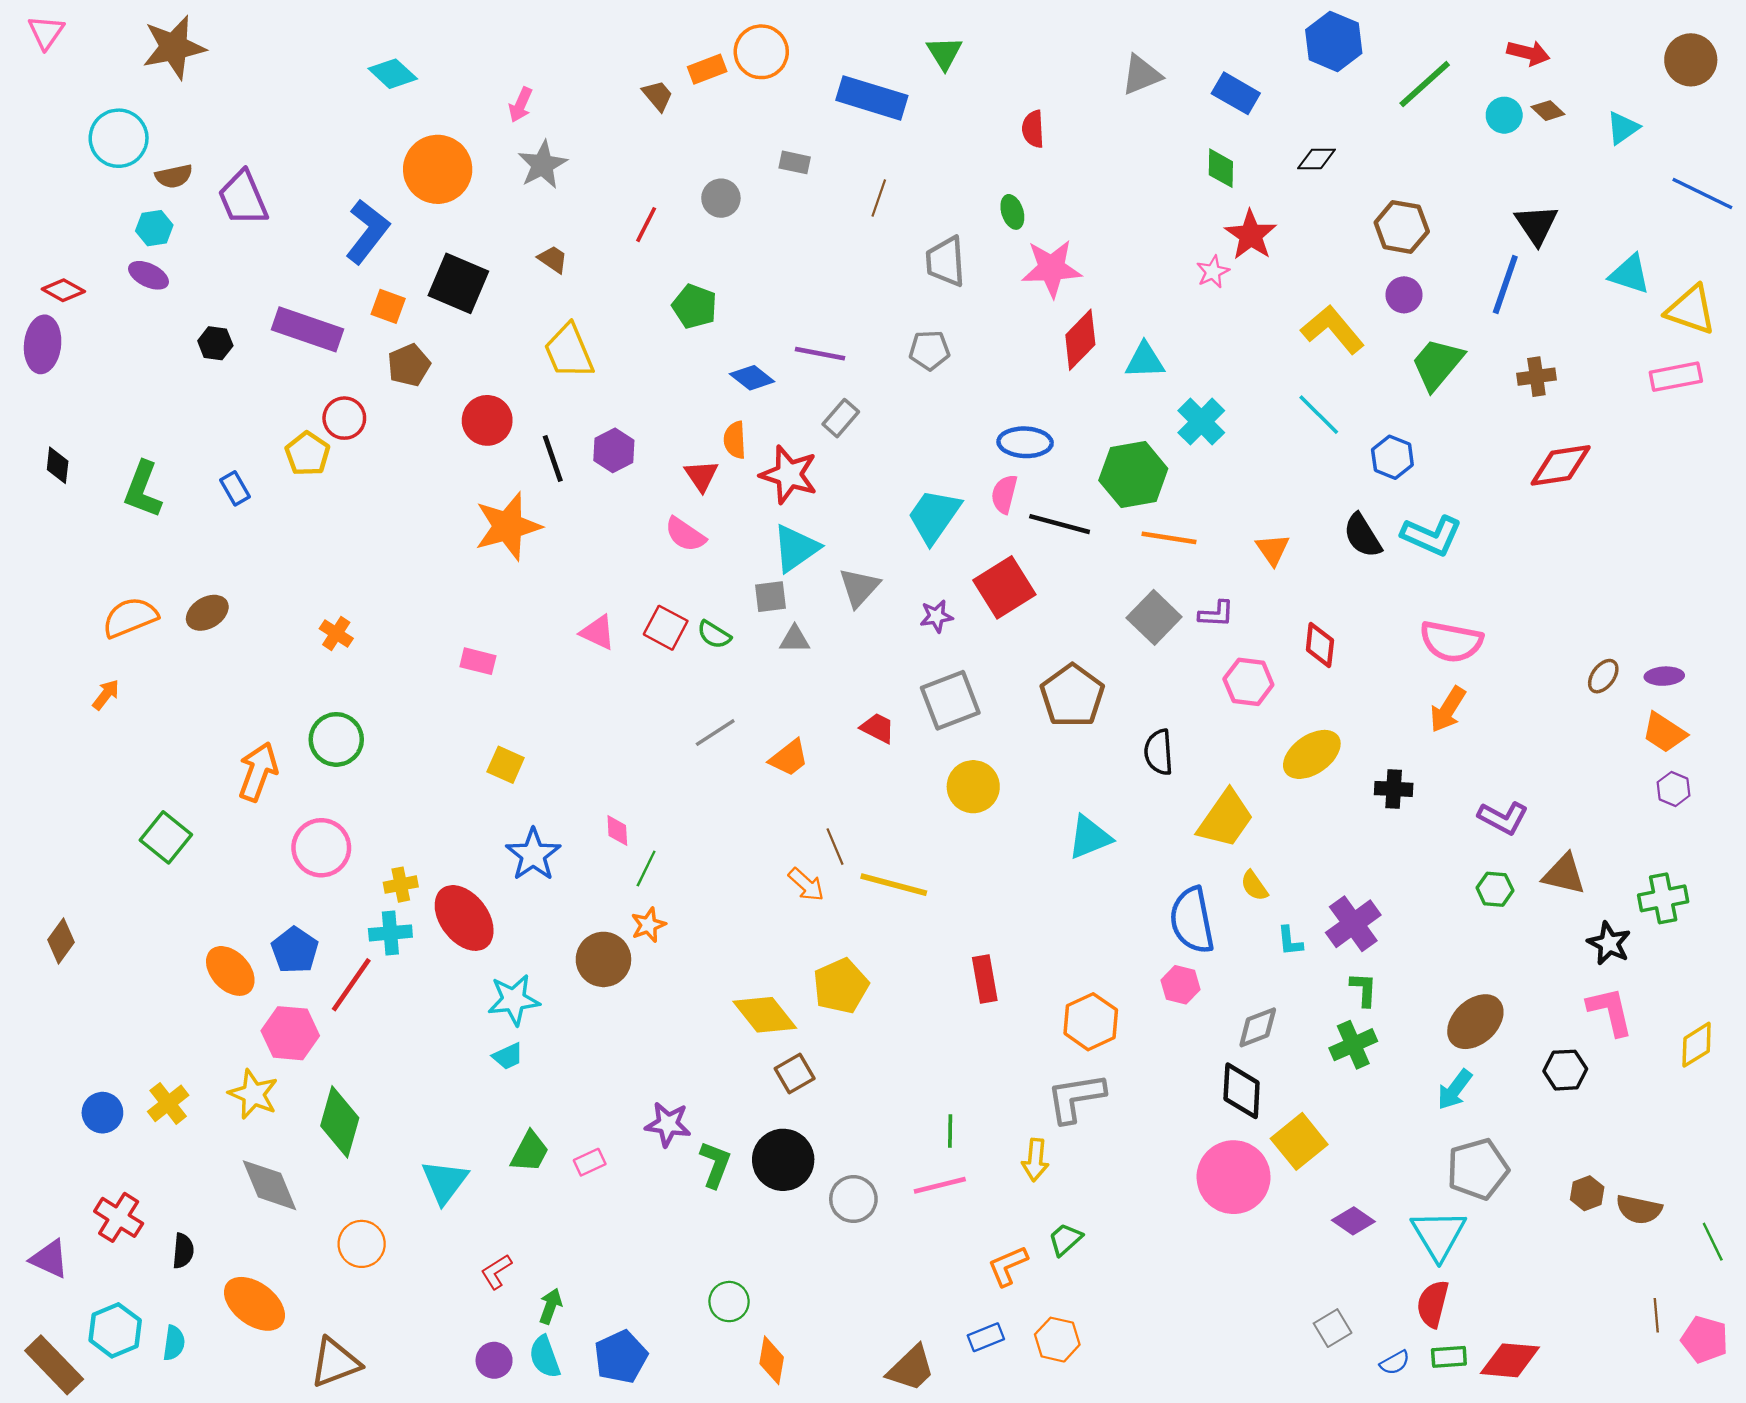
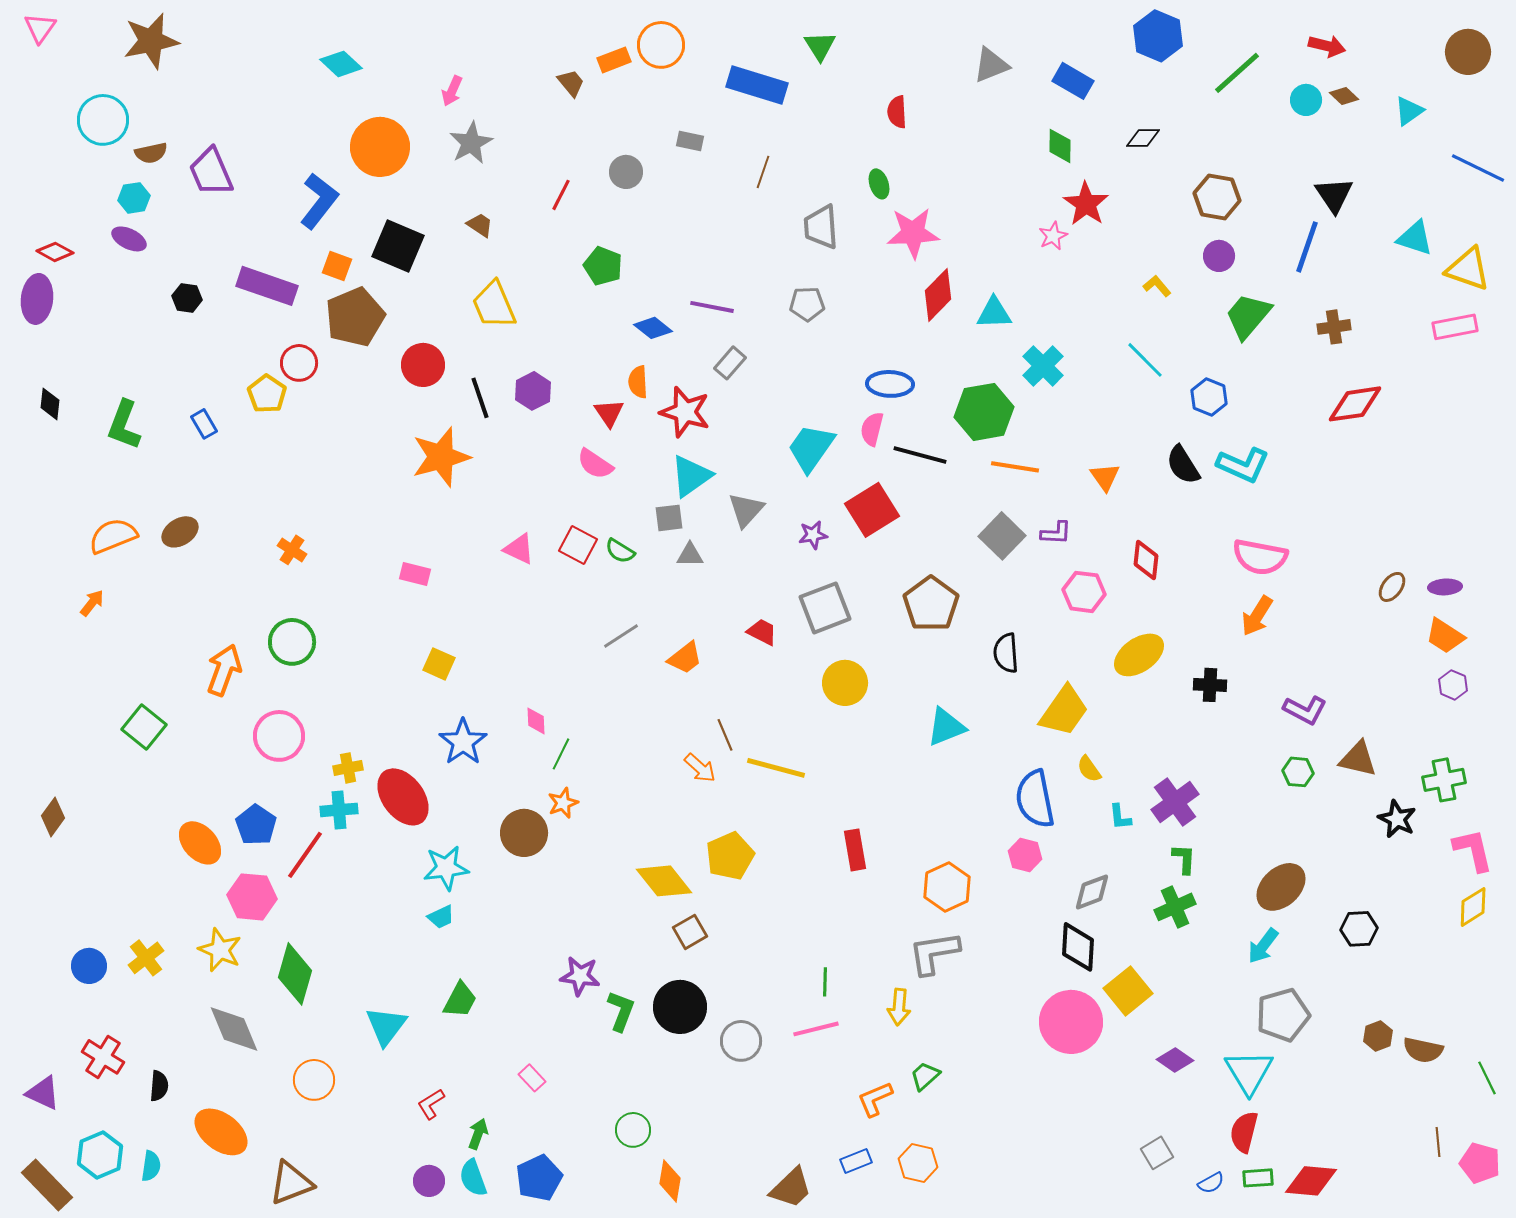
yellow L-shape: (1333, 329) -> (1157, 286), size x0.5
brown pentagon: (409, 365) -> (355, 317), size x1.6
pink L-shape: (1610, 1011) -> (1473, 850), moved
pink rectangle: (590, 1162) -> (532, 1078), moved, turned 72

